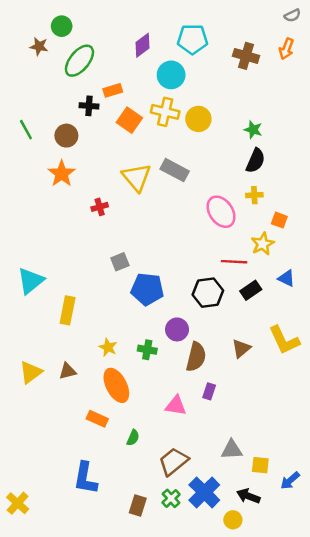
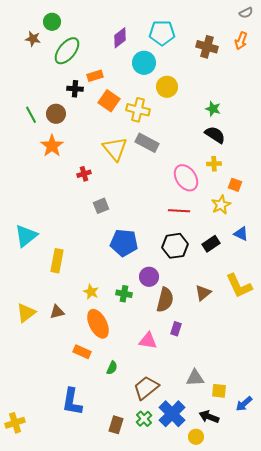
yellow cross: (165, 112) -> (138, 110), moved
yellow circle: (198, 119) -> (167, 87), moved
green line: (26, 130) -> (31, 115), moved
black semicircle: (256, 161) -> (215, 135), turned -80
gray square: (120, 262) -> (101, 206), moved
red line: (234, 262) -> (179, 211), moved
yellow cross: (18, 503) -> (15, 423), turned 30

